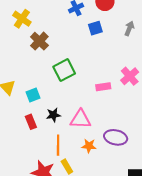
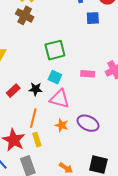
brown cross: (39, 41) -> (25, 15), moved, turned -30
cyan square: (33, 95) -> (55, 77), moved, turned 32
red rectangle: (31, 122) -> (13, 91), turned 56

